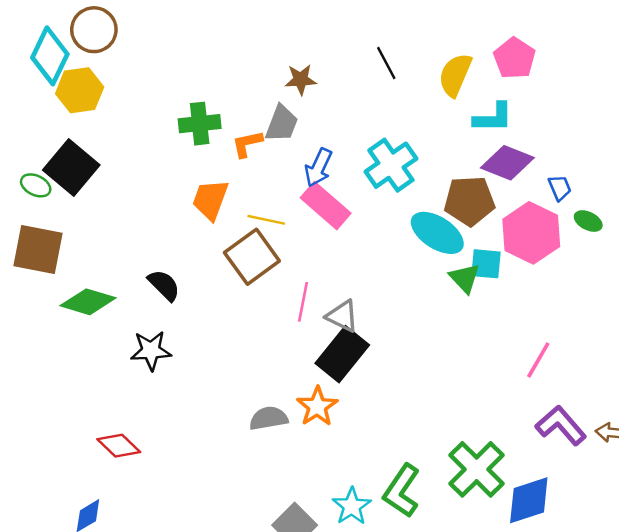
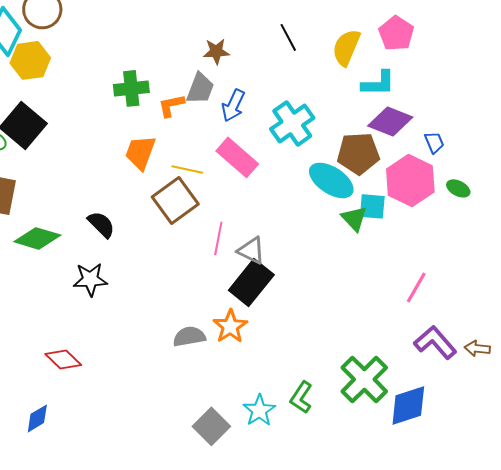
blue arrow: (318, 168) -> (233, 105), moved
green ellipse: (588, 221) -> (458, 188), moved
green L-shape: (402, 491) -> (301, 397), size x0.7

